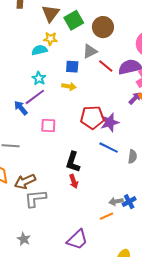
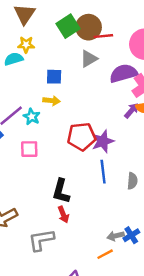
green square: (74, 20) -> (68, 26), moved
gray triangle: (90, 51) -> (89, 59), moved
red line: (106, 66) -> (103, 36), moved, turned -42
cyan star: (39, 78) -> (32, 117), moved
blue line: (109, 148) -> (103, 172), turned 60
gray L-shape: (35, 198) -> (41, 240), moved

